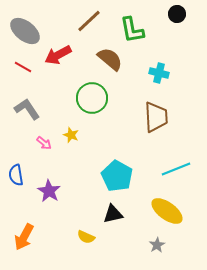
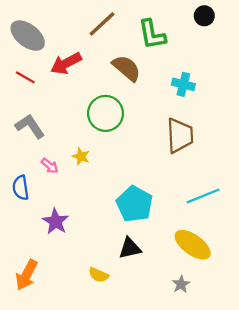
blue semicircle: (16, 175) -> (21, 188), moved

